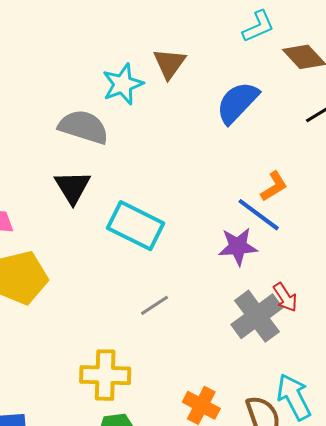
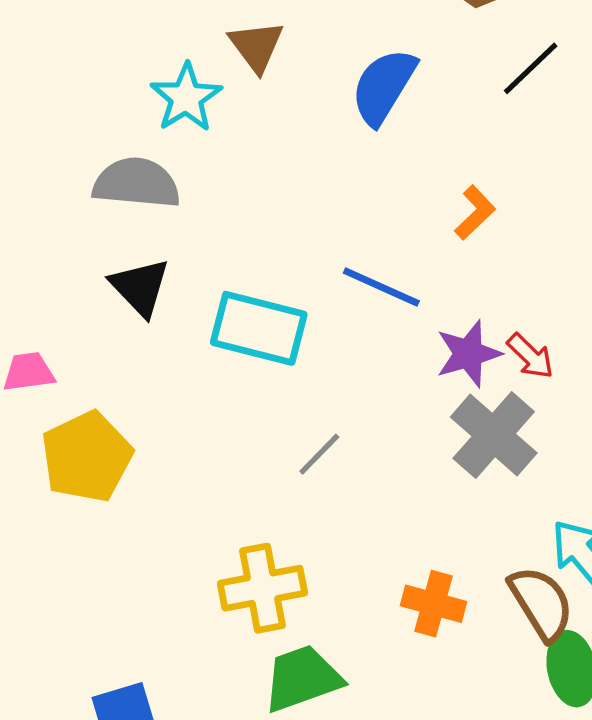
blue line: (259, 215) -> (381, 287), moved
purple star: (238, 247) -> (468, 354), moved
red arrow: (285, 297) -> (530, 356), moved

